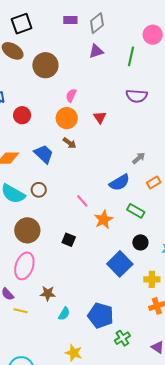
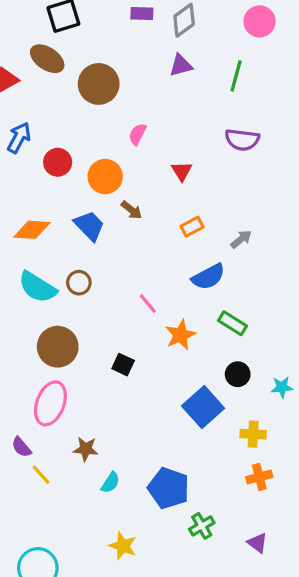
pink circle: (153, 35) -> (260, 21), moved
orange circle: (67, 118) -> (105, 177), moved
orange rectangle: (154, 183) -> (192, 227), moved
yellow line: (21, 311) -> (41, 475), turned 32

